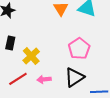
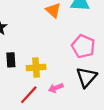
yellow cross: (31, 56) -> (36, 67), turned -36

